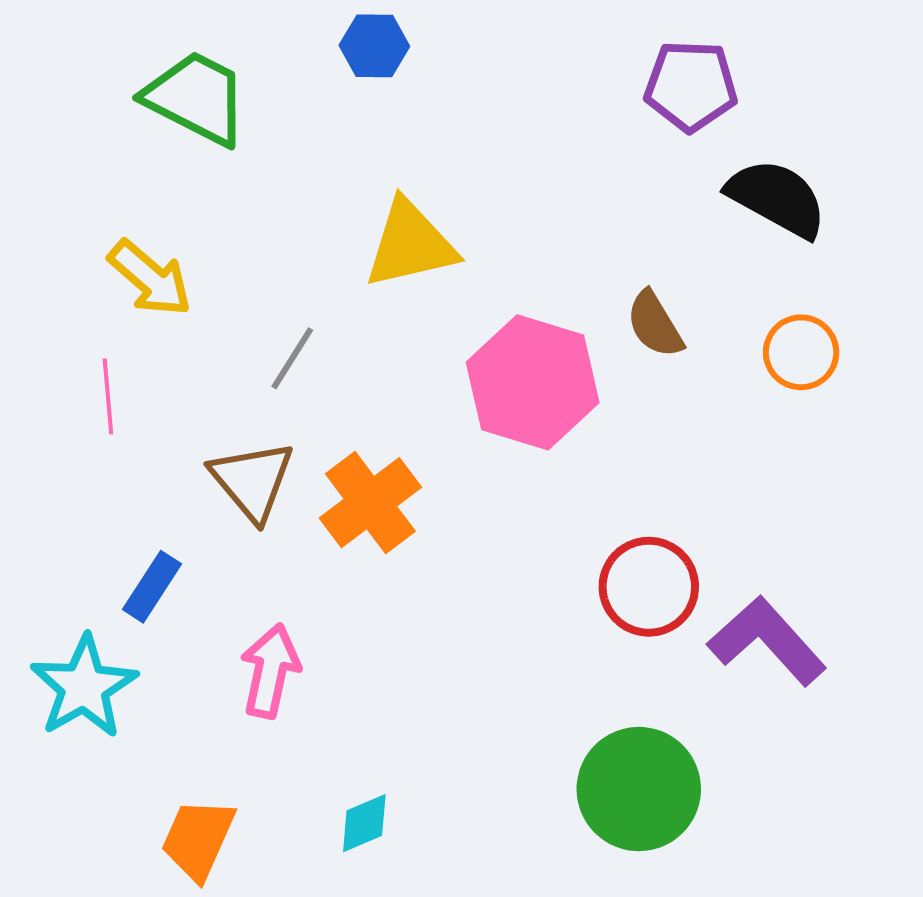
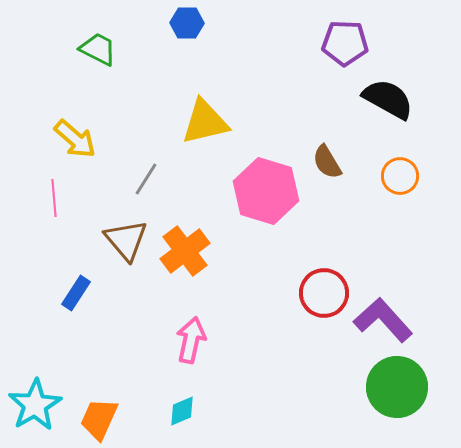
green trapezoid: (196, 98) -> (98, 49), size x0.7
pink arrow: (270, 671) -> (191, 340), moved
cyan star: (84, 687) -> (35, 405), moved
green circle: (639, 789) -> (397, 387), moved

